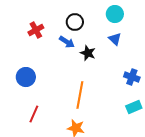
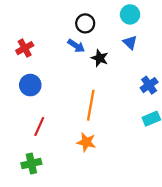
red cross: (36, 30) -> (25, 48), moved
blue cross: (132, 77) -> (149, 85), turned 35

